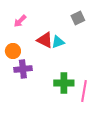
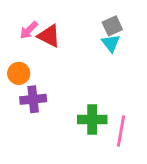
red triangle: (45, 40) -> (49, 36), moved
cyan triangle: (58, 42) -> (111, 43), moved, turned -48

